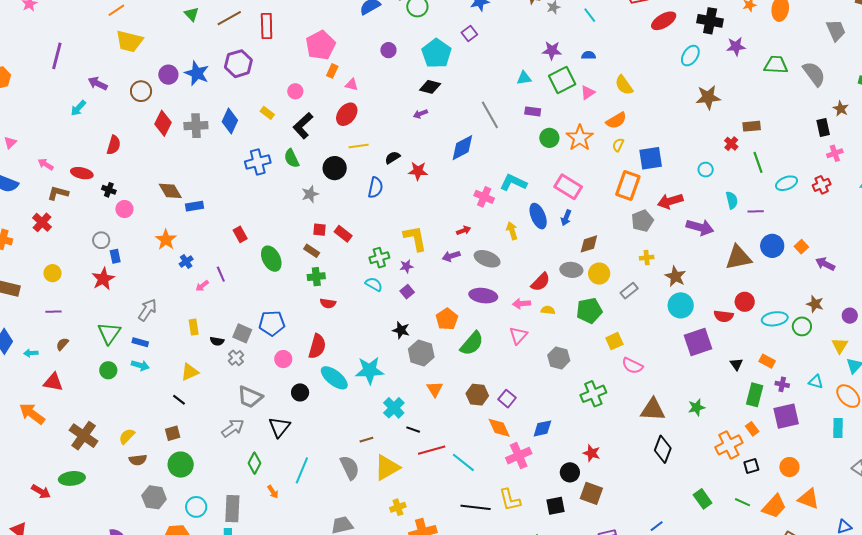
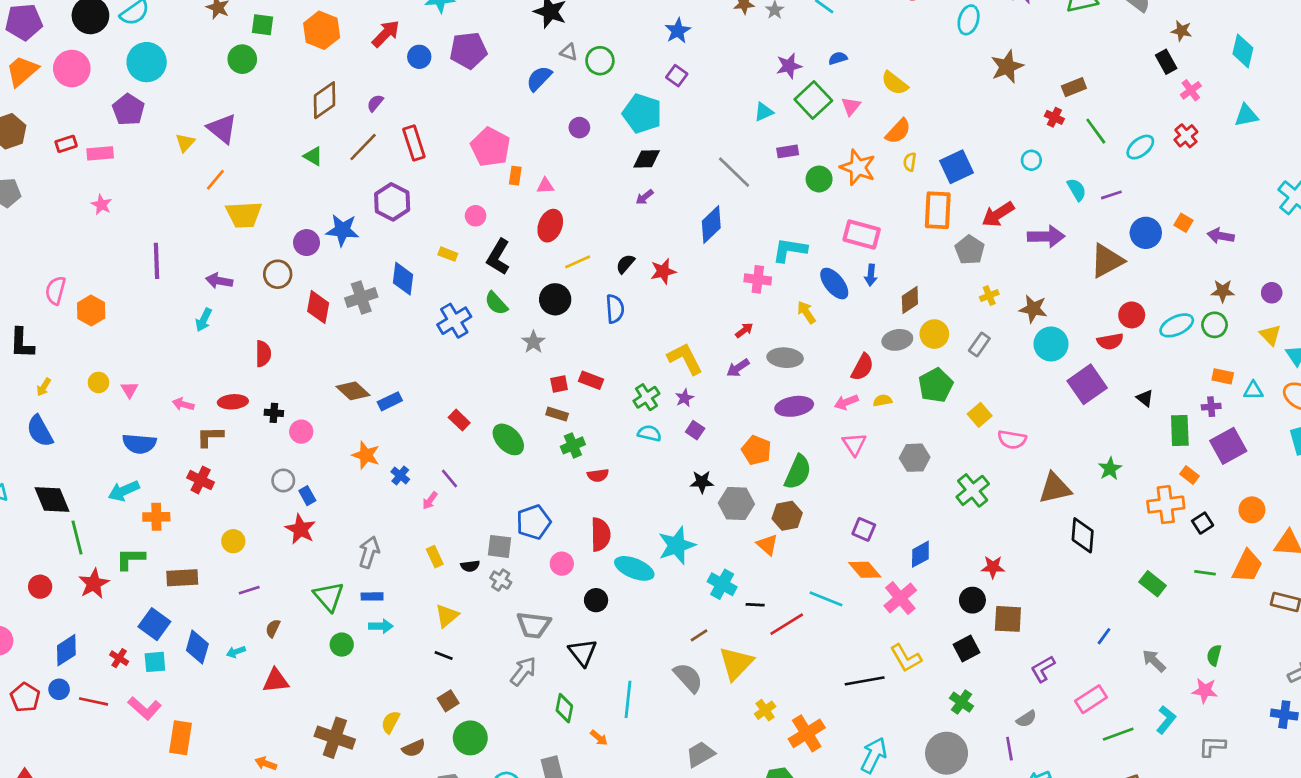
orange rectangle: (767, 361) -> (1223, 376), moved
brown hexagon: (477, 395) -> (787, 516), moved
orange arrow: (32, 414) -> (266, 764), moved, size x0.6
orange cross: (729, 445) -> (1166, 505), turned 36
cyan line: (463, 462) -> (826, 599), moved

